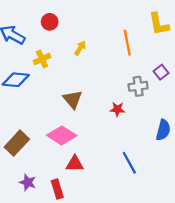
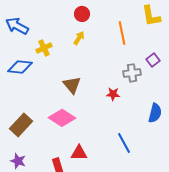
red circle: (50, 22) -> (82, 14), moved
red triangle: (75, 164) -> (79, 153), moved
purple star: (28, 182) -> (18, 161), moved

